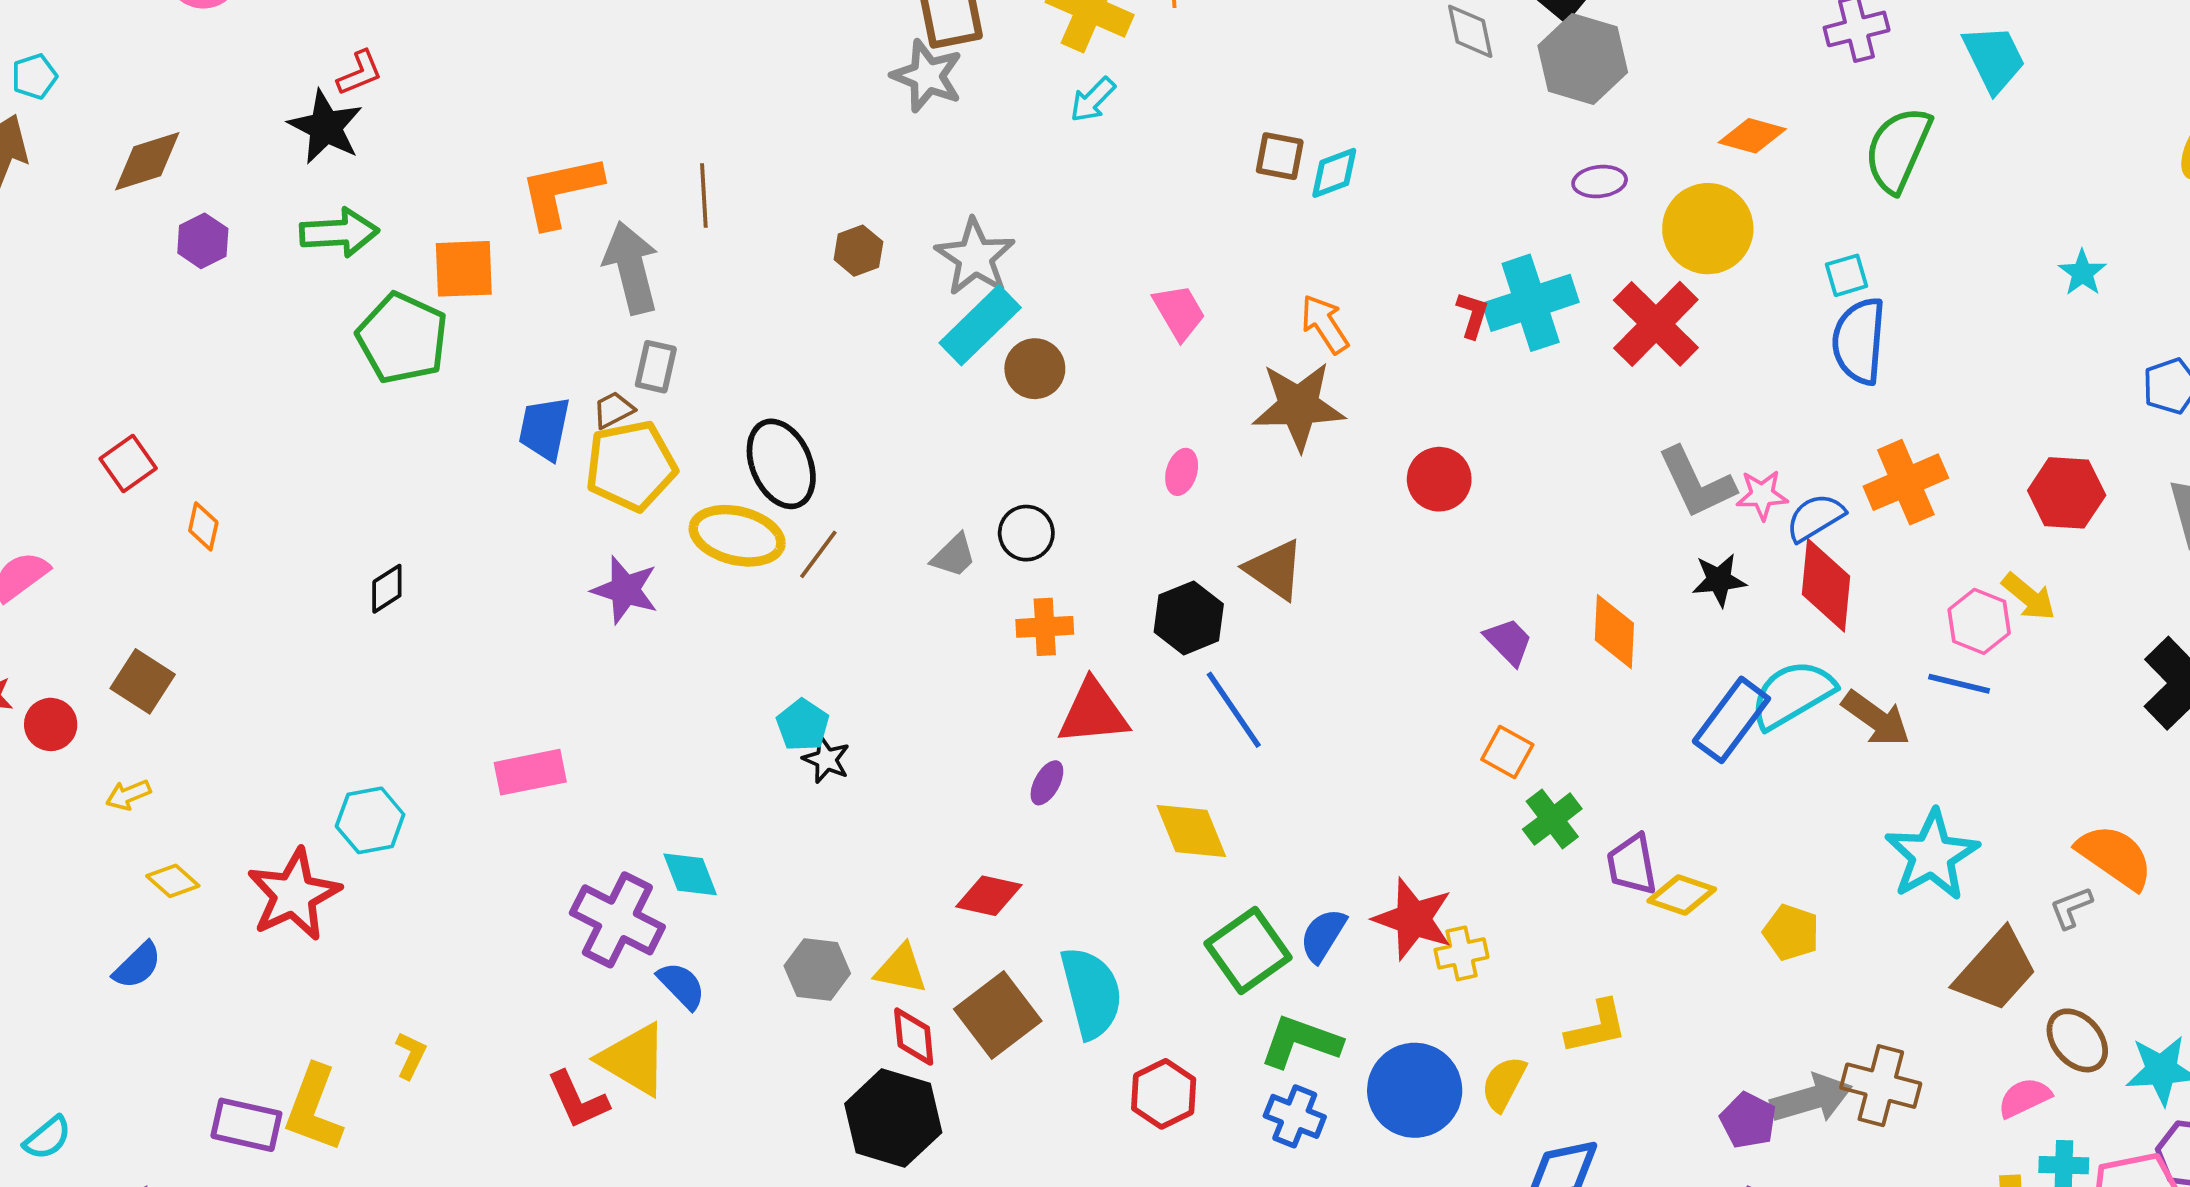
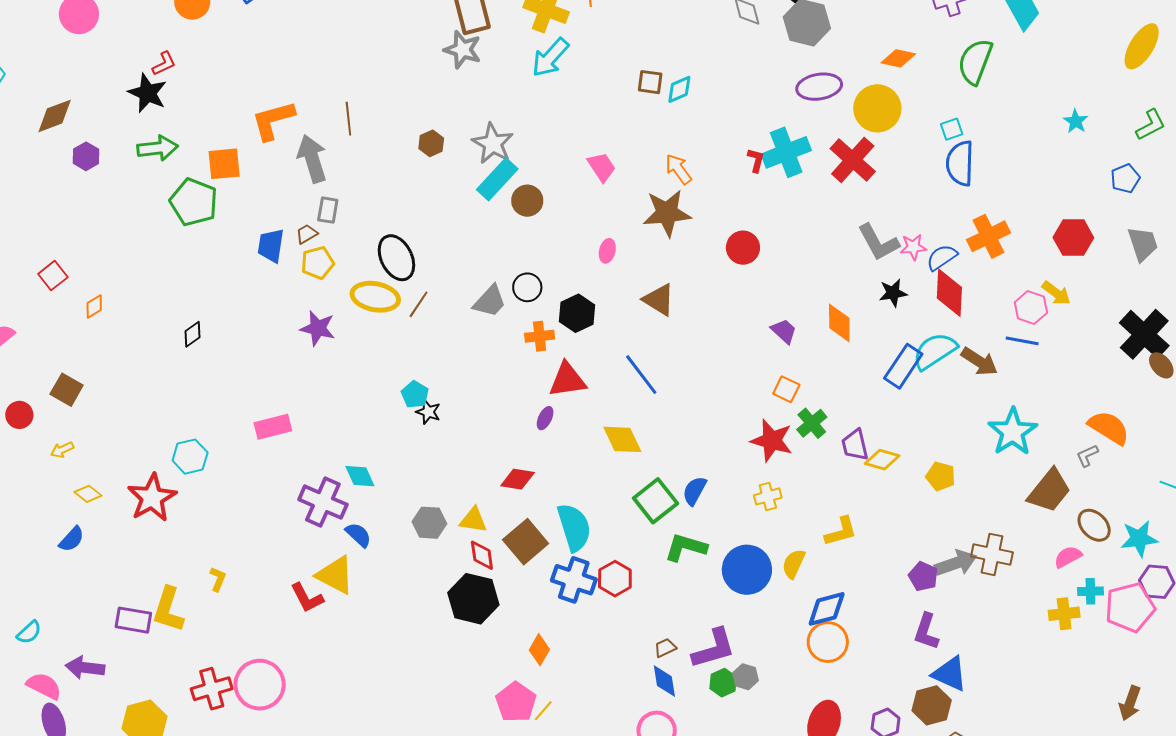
cyan arrow: (1093, 100) -> (550, 58), size x1.6
purple ellipse: (1600, 182) -> (819, 87), size x1.6
yellow pentagon: (631, 466) -> (317, 263), size x0.7
orange diamond: (203, 526) -> (94, 307), turned 50
gray trapezoid: (954, 556) -> (490, 301), size x1.4
black hexagon: (1189, 618) -> (577, 313), moved
red star: (1413, 919) -> (772, 441), moved
blue cross: (1295, 1116) -> (574, 580), moved, size x1.4

